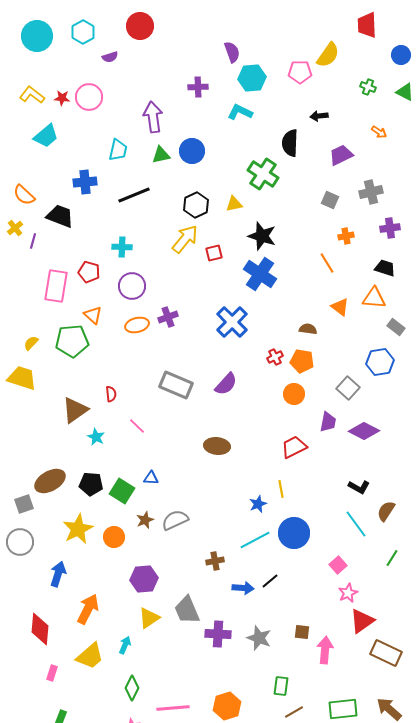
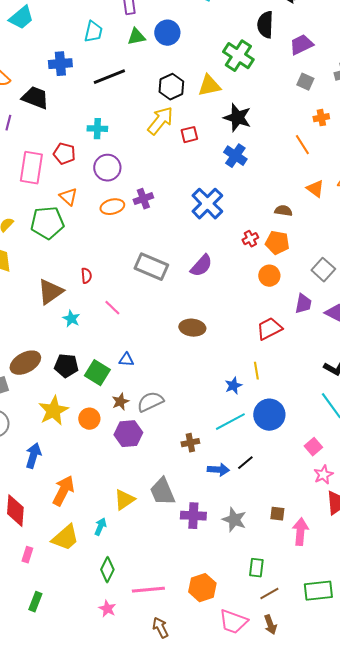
purple trapezoid: (341, 155) -> (301, 45), moved
yellow triangle: (234, 204) -> (209, 86), size x1.4
blue cross: (260, 274) -> (235, 156), size x0.7
purple hexagon: (144, 579) -> (128, 434), moved

